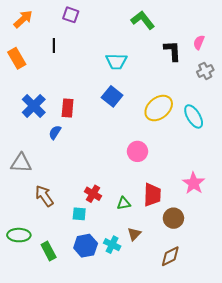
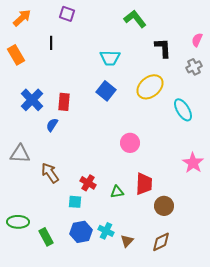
pink semicircle: (199, 42) -> (197, 40), moved
yellow ellipse: (159, 108) -> (150, 87), moved
pink star: (194, 183) -> (193, 163), moved
brown arrow: (44, 196) -> (50, 173), moved
brown triangle: (134, 234) -> (127, 241), moved

